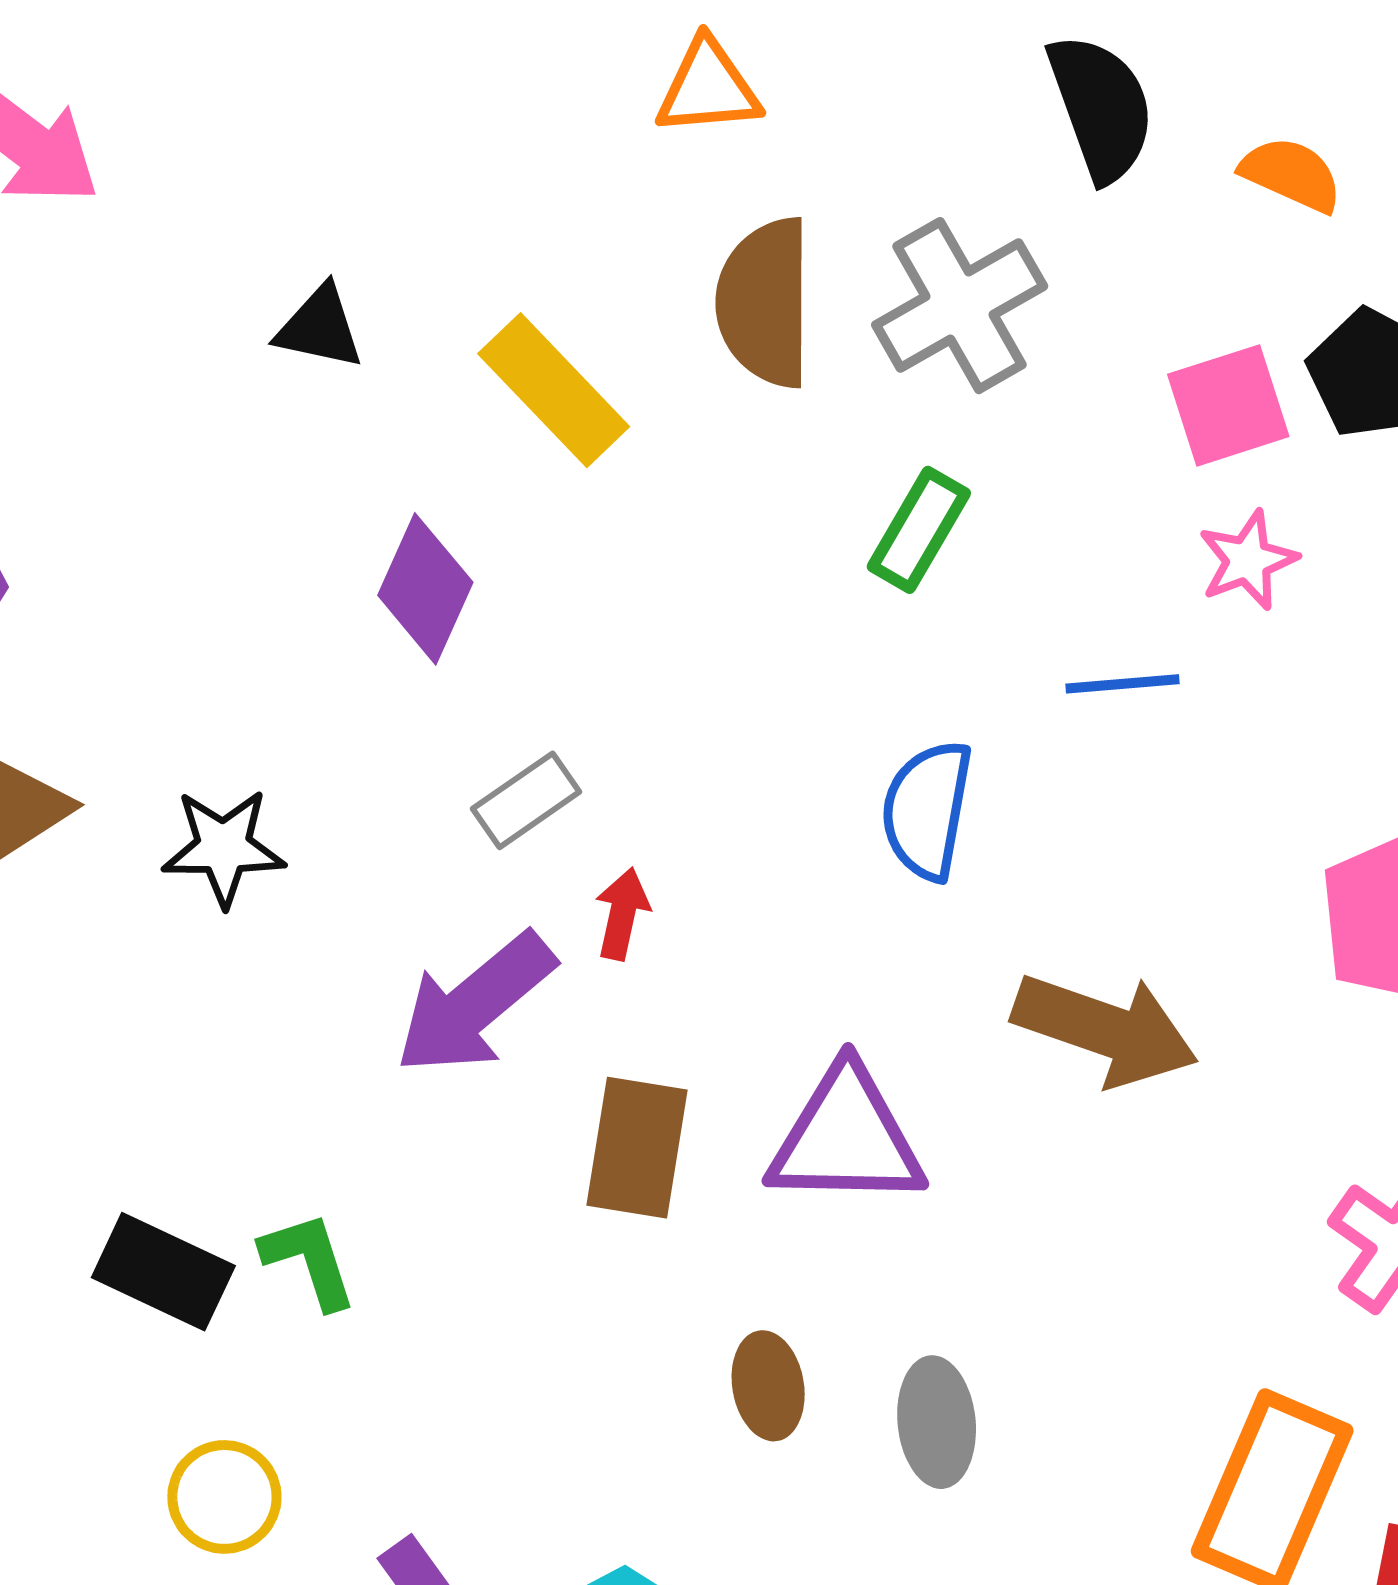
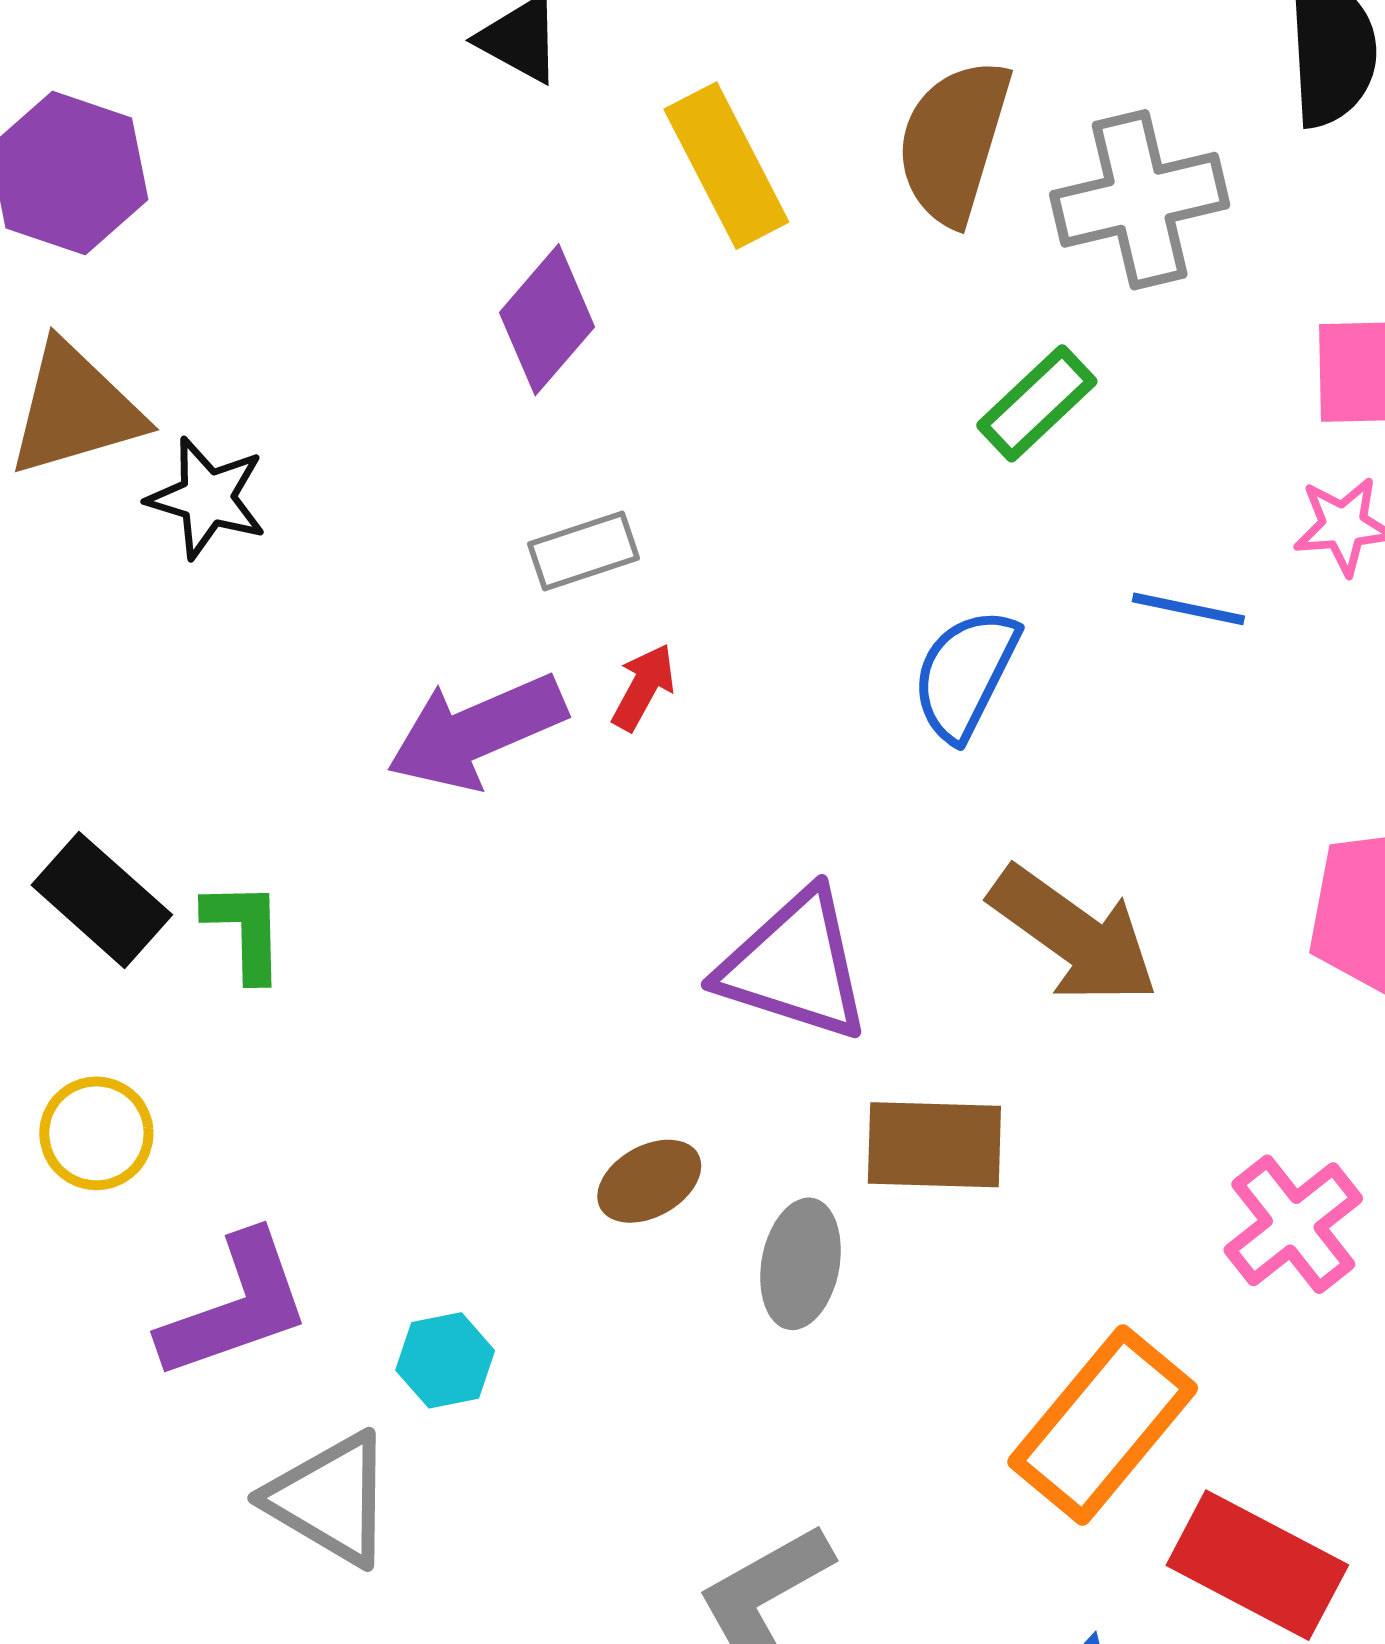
black star: (224, 847) -> (207, 498), moved
brown rectangle: (637, 1148) -> (934, 1145), moved, turned 66
brown ellipse: (768, 1386) -> (649, 1181), turned 54

